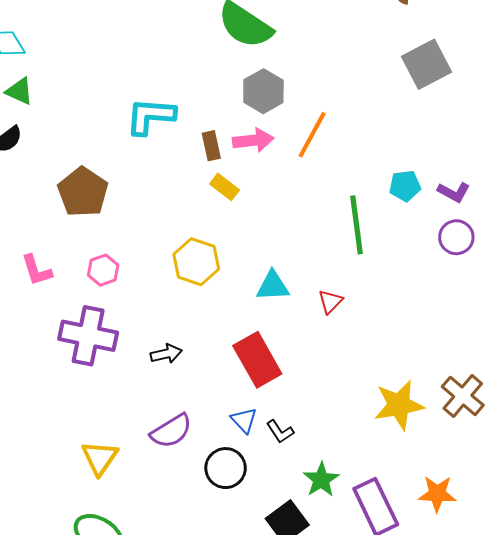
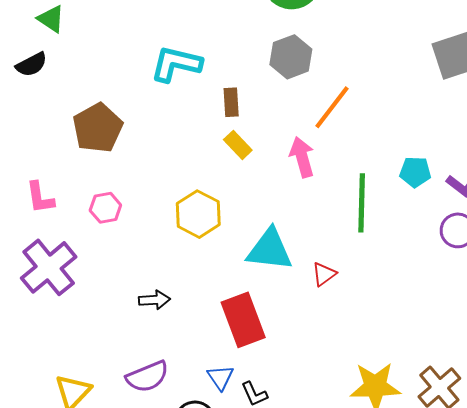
pink arrow: (253, 140) -> (302, 157), moved, turned -108
cyan triangle: (273, 286) -> (270, 250), size x1.4
purple cross: (88, 336) -> (49, 267), moved, turned 30

